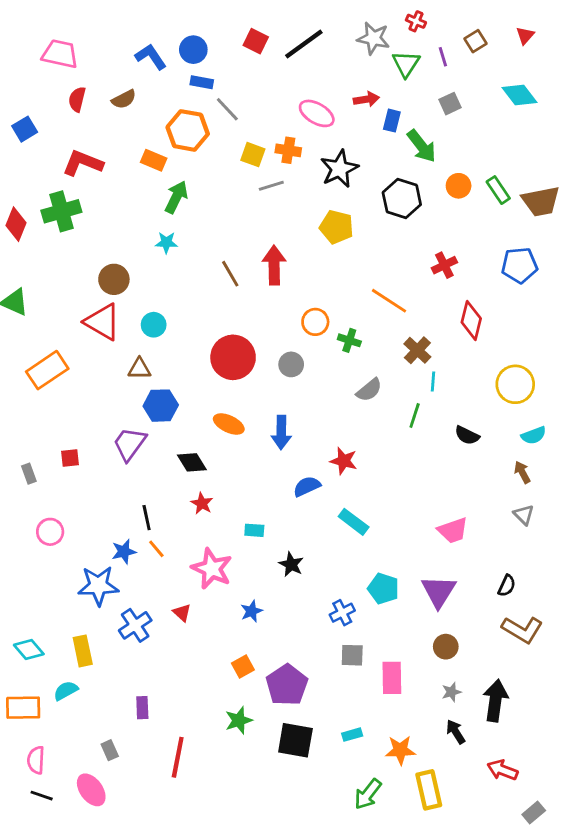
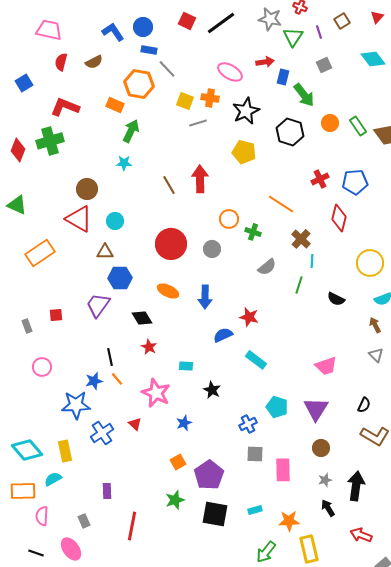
blue pentagon: (519, 265) -> (355, 182), moved
cyan diamond: (29, 649) -> (27, 450), size x1.4
pink semicircle: (36, 760) -> (42, 516), moved

